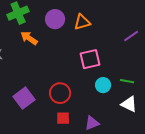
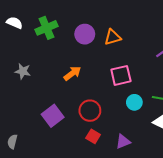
orange arrow: (29, 38) -> (72, 73), moved, turned 108
red square: (63, 118) -> (93, 136), turned 32

